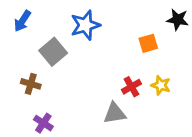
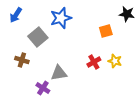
gray triangle: (115, 113) -> (59, 73), moved
purple cross: (43, 123) -> (43, 88), moved

